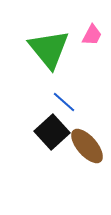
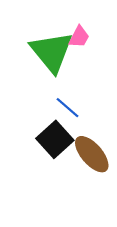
pink trapezoid: (92, 35) -> (79, 37), moved

